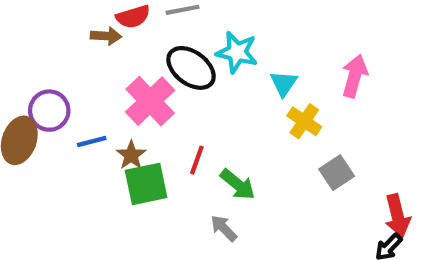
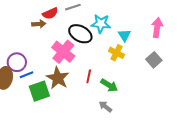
yellow cross: (304, 121) -> (116, 53), moved
blue line: (92, 142) -> (26, 75), moved
brown star: (131, 155) -> (58, 78), size x1.6
gray square: (337, 173) -> (154, 60), moved
green square: (146, 184) -> (39, 91), moved

